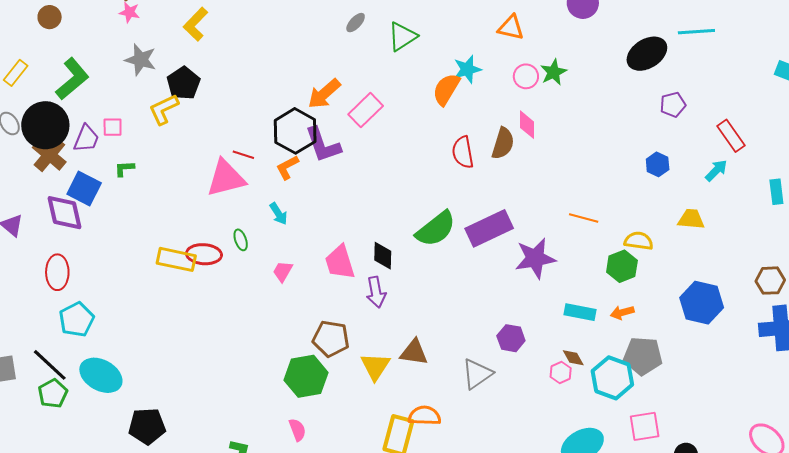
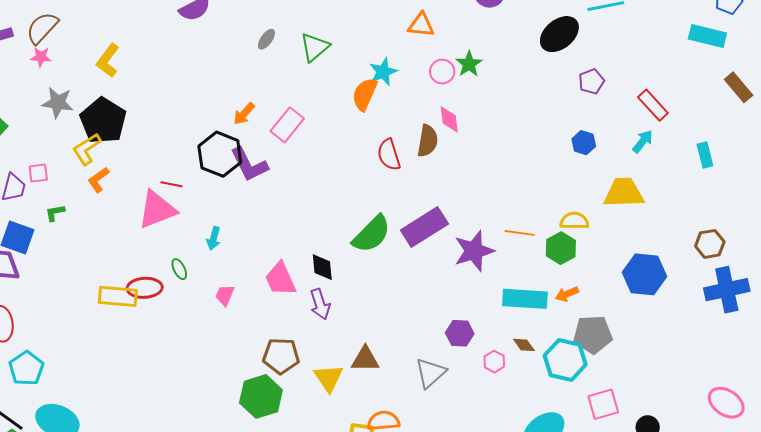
black pentagon: (183, 83) -> (103, 121), size x1.4
orange arrow: (324, 94) -> (244, 114), size x0.7
orange L-shape: (287, 167) -> (98, 180), moved
cyan arrow: (279, 214) -> (214, 238), turned 55
orange line: (584, 218) -> (520, 233), moved
yellow trapezoid: (691, 219) -> (624, 193), size x1.5
cyan rectangle: (580, 312) -> (525, 299), size x1.4
pink hexagon: (561, 373) -> (494, 362), moved

